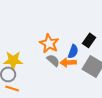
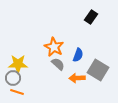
black rectangle: (89, 40) -> (91, 17), moved
orange arrow: (68, 62) -> (77, 78), moved

